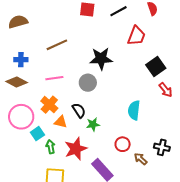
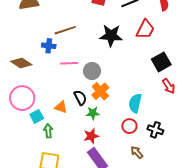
black star: (101, 59) -> (111, 36), moved
blue cross: (21, 60) -> (49, 46), moved
pink line: (54, 78) -> (69, 63), moved
orange cross: (49, 105) -> (100, 91), moved
red circle: (123, 144) -> (129, 126), moved
black cross: (162, 147) -> (155, 130), moved
red star: (76, 149) -> (91, 136), moved, size x0.7

